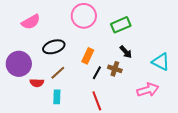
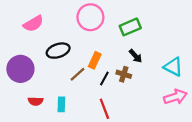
brown line: (58, 73) -> (77, 74), moved
red semicircle: (37, 83) -> (36, 101), moved
pink arrow: (148, 90) -> (175, 97), moved

